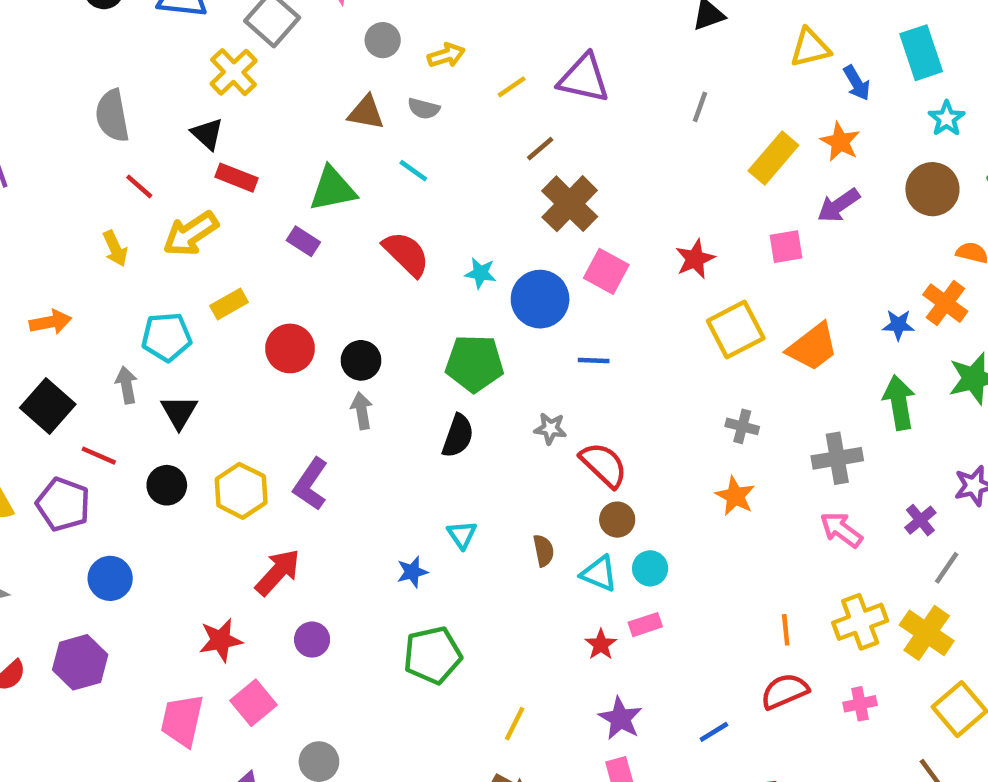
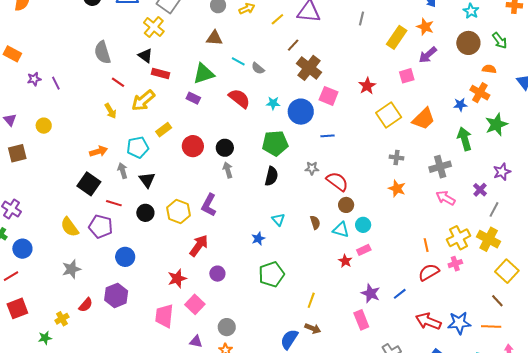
gray semicircle: (424, 109) -> (258, 68), moved, turned 32
orange arrow: (50, 322) -> (98, 151), moved
pink cross: (860, 704) -> (455, 264), moved
purple star: (620, 719) -> (371, 293), moved

